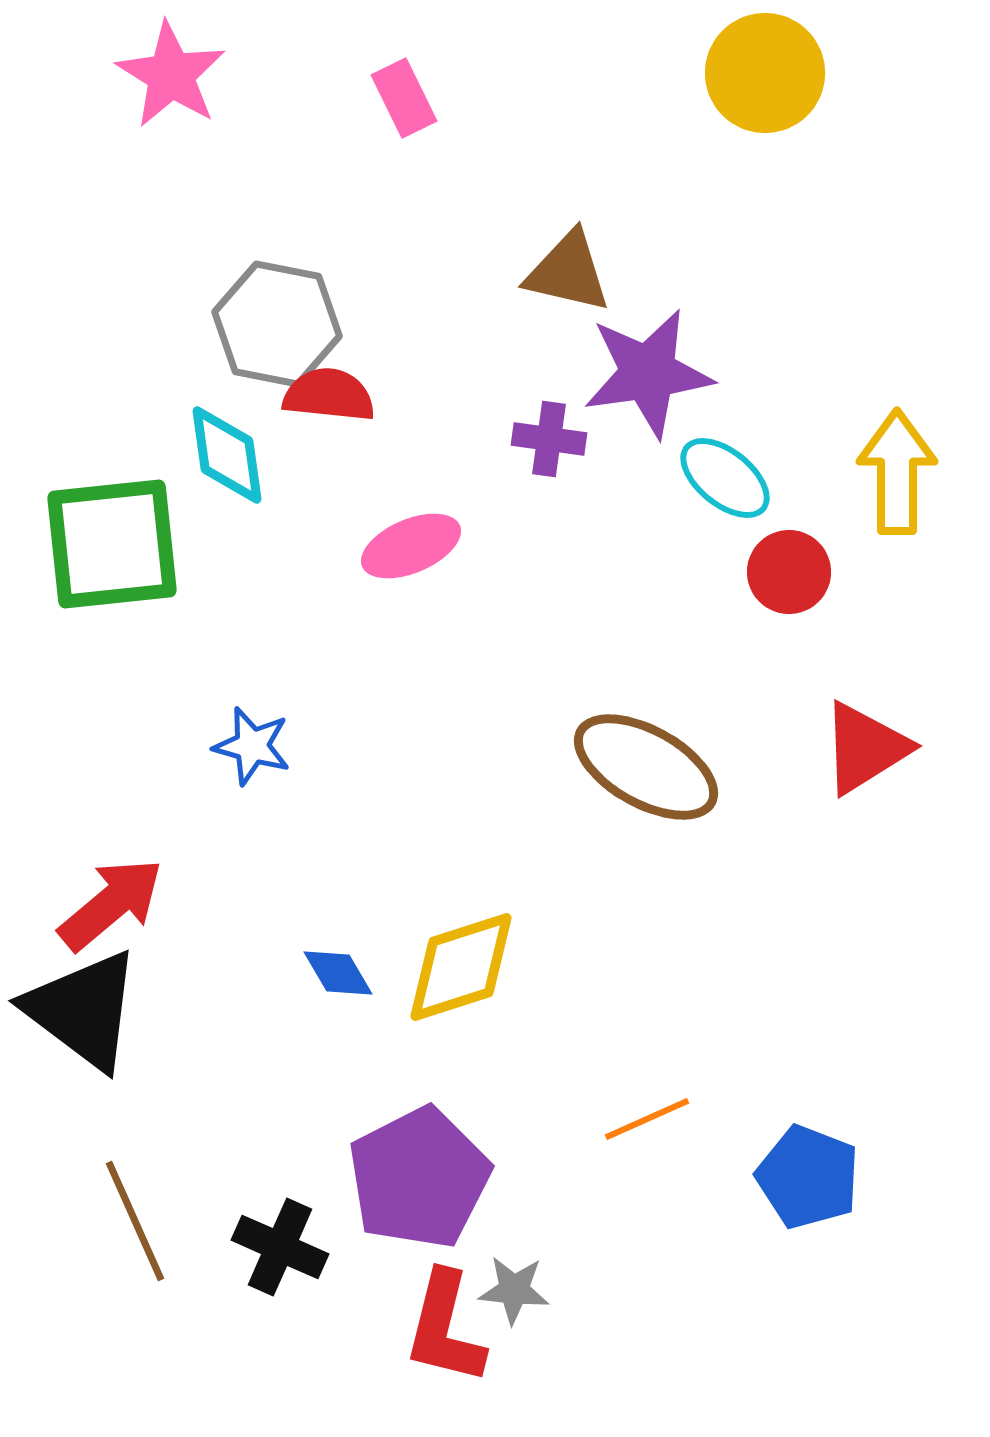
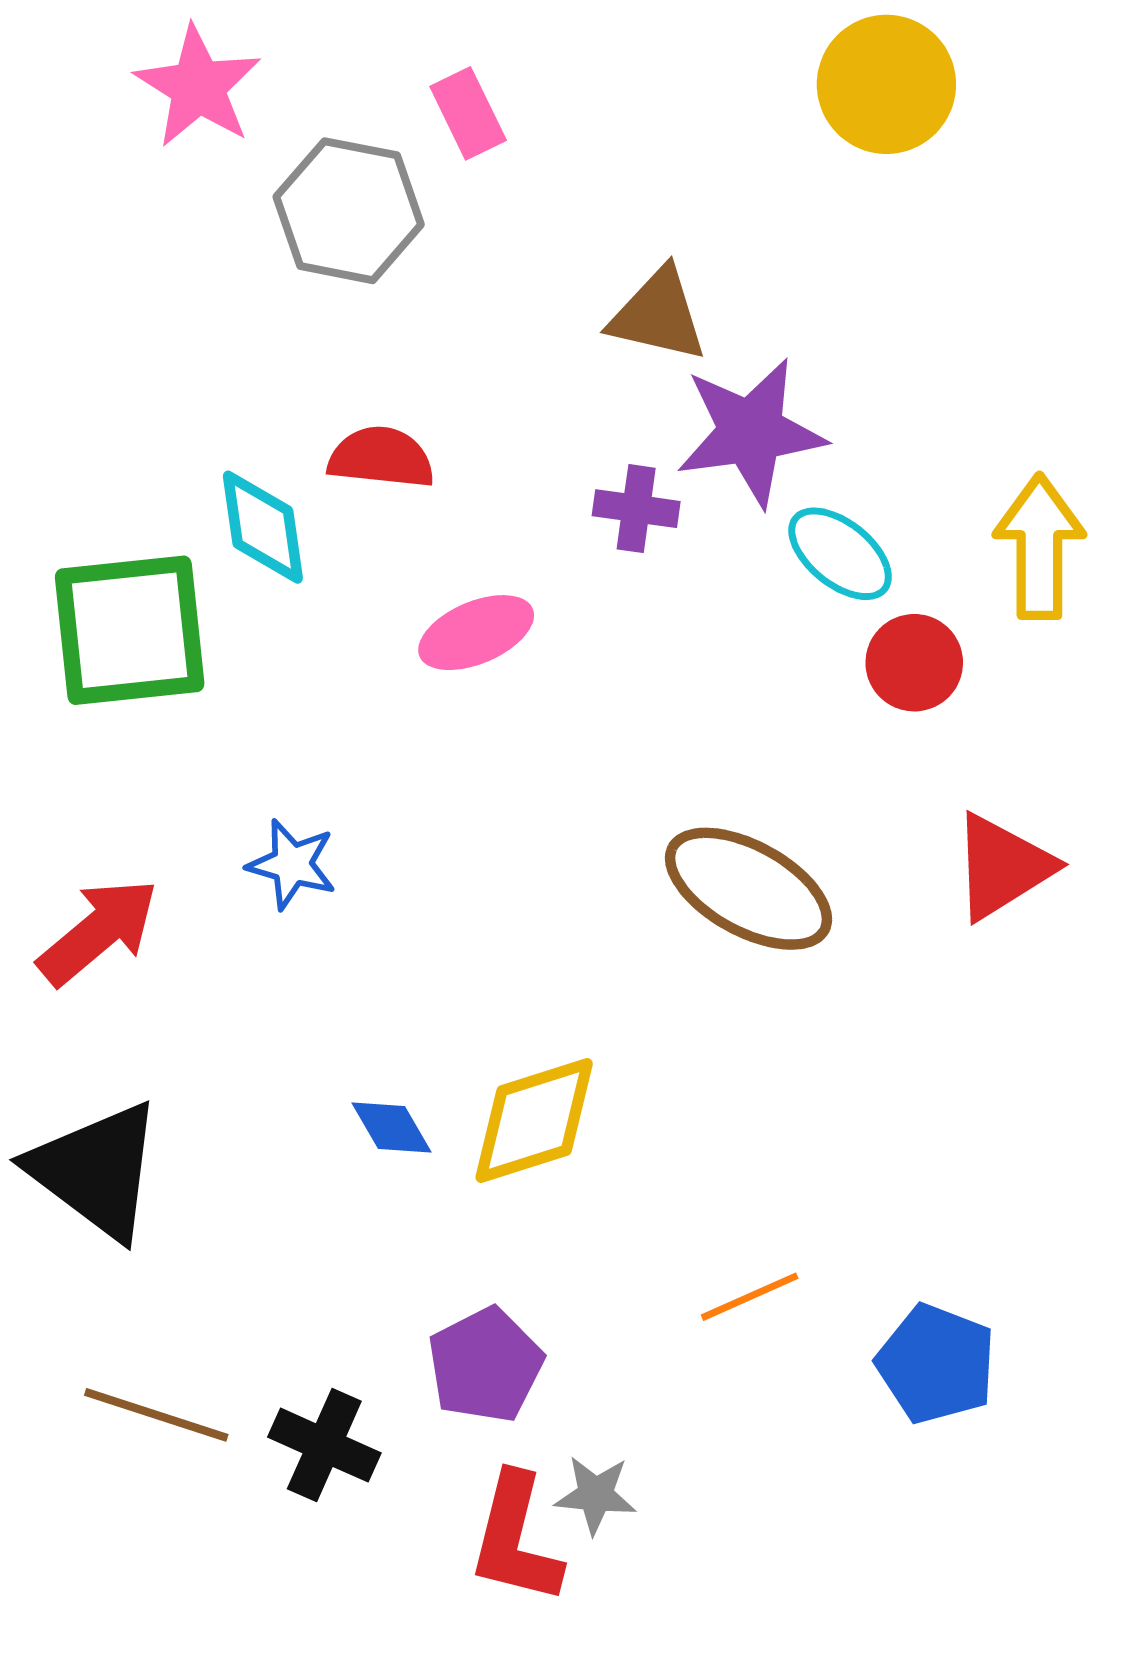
gray hexagon: (277, 324) -> (349, 211), moved
red arrow: (111, 904) -> (98, 932), moved
purple pentagon: (419, 1178) -> (485, 1365), size x0.7
brown line: (135, 1221) -> (156, 1415), turned -48

